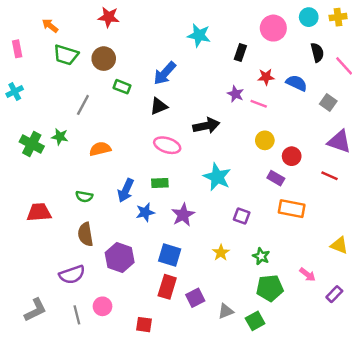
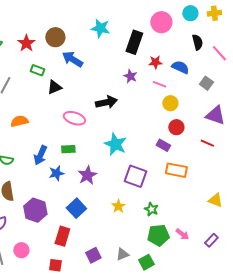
red star: (109, 17) -> (26, 43), moved, turned 30
black rectangle: (240, 52) -> (134, 42), size x1.6
brown circle: (104, 59) -> (55, 37), moved
blue arrow: (165, 73) -> (72, 59), turned 80
pink line: (259, 104) -> (159, 84), moved
black triangle: (159, 106) -> (54, 87), moved
yellow circle: (265, 140) -> (170, 103), moved
purple square: (242, 216) -> (135, 176), size x1.6
blue square: (170, 255) -> (76, 208), turned 30
pink arrow: (308, 275) -> (182, 234), moved
red rectangle: (167, 287) -> (62, 236), moved
purple square: (195, 298) -> (93, 255), moved

